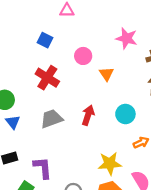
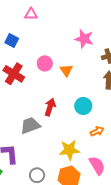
pink circle: (83, 56) -> (45, 63), moved
gray trapezoid: (52, 119) -> (30, 125), moved

